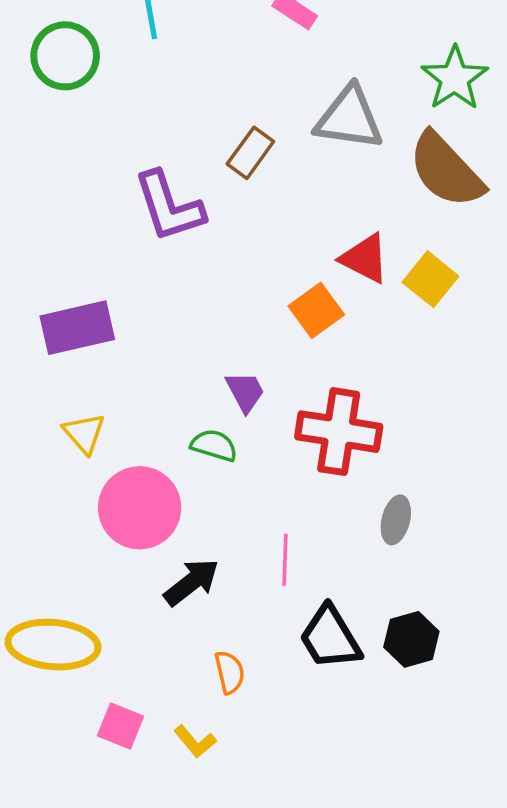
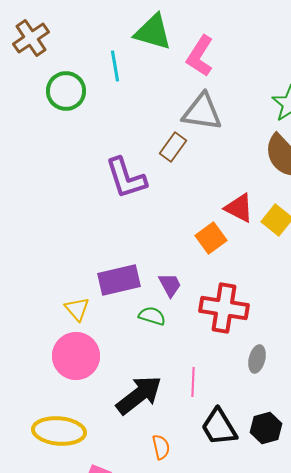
gray triangle: (349, 118) -> (202, 112), moved
purple rectangle: (77, 328) -> (119, 280), moved
pink circle: (140, 508) -> (76, 356), moved
black arrow: (192, 582) -> (139, 395), size x1.4

